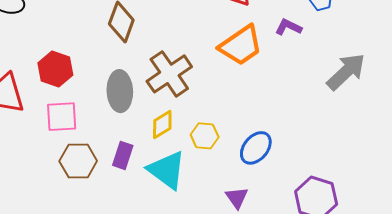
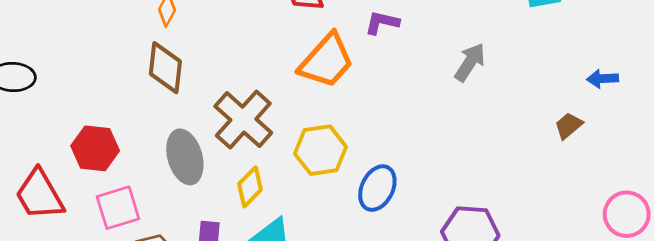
gray arrow: (346, 72) -> (470, 62), size x0.7
yellow hexagon: (205, 136) -> (320, 150), moved, size x1.4

